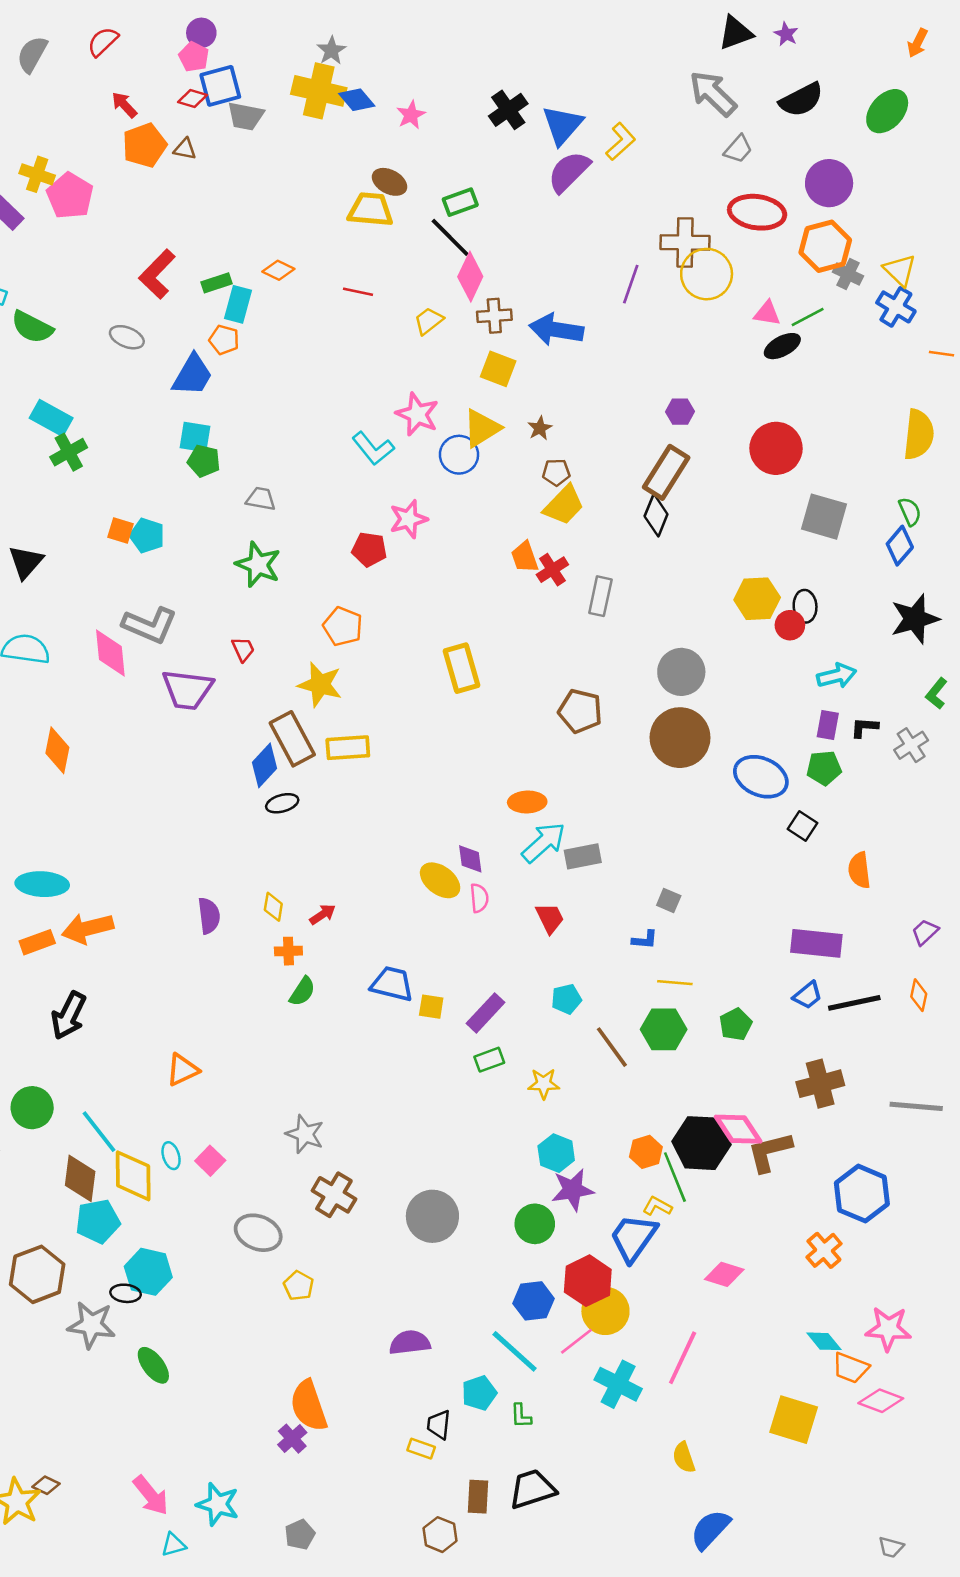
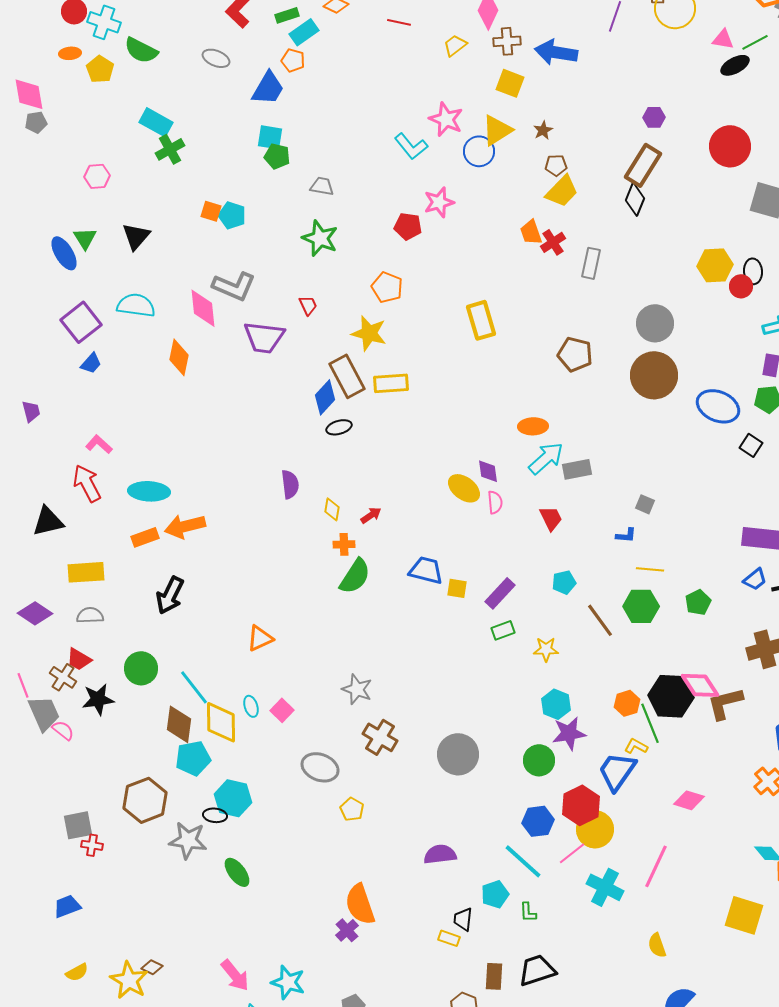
cyan rectangle: (238, 304) -> (304, 32), turned 40
orange diamond: (57, 750) -> (179, 357), moved
purple semicircle: (209, 916) -> (290, 484), moved
green semicircle: (302, 991) -> (355, 576), size x1.5

